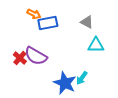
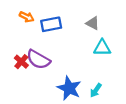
orange arrow: (34, 14) -> (27, 17), moved
cyan arrow: (82, 78) -> (96, 90), moved

